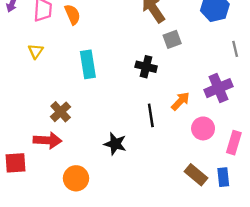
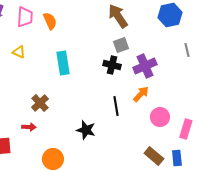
gray square: (172, 39) -> (121, 45), moved
yellow triangle: (36, 51) -> (19, 52), turned -40
purple cross: (218, 88) -> (145, 66), moved
red arrow: (47, 140) -> (29, 127), size x0.6

